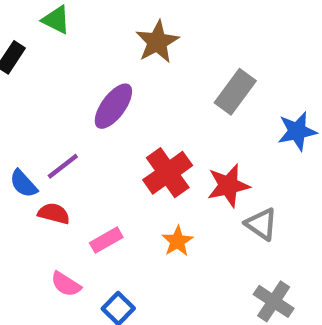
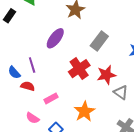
gray rectangle: (235, 92) -> (99, 41), moved
purple line: (63, 166) -> (32, 65), turned -70
orange star: (177, 241) -> (84, 111), moved, size x1.5

